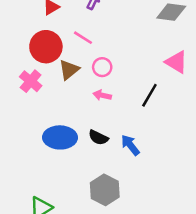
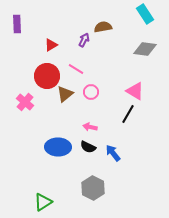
pink triangle: (176, 62) -> (135, 91), moved
pink cross: (31, 81) -> (25, 102), moved
pink arrow: (102, 95) -> (90, 127), moved

